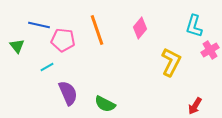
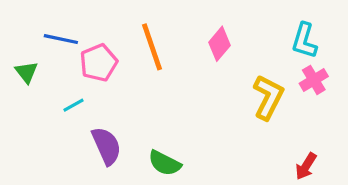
pink pentagon: (63, 40) -> (99, 63), turned -30
pink cross: (210, 50) -> (314, 80), moved

